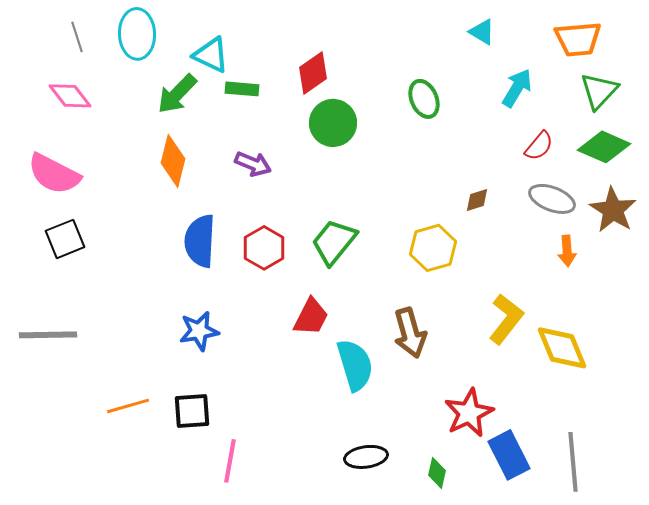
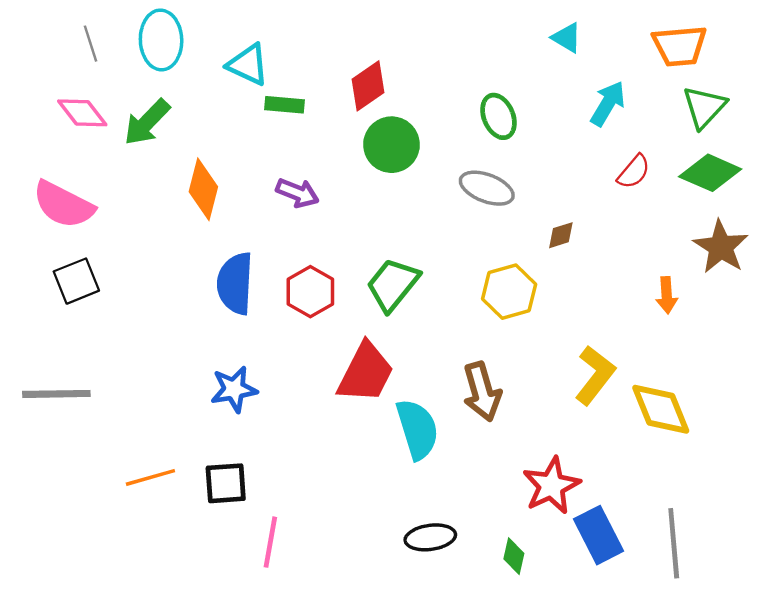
green arrow: (177, 94) -> (147, 122), moved
gray ellipse: (552, 199) -> (487, 188), moved
red trapezoid: (311, 317) -> (366, 373), size x1.4

